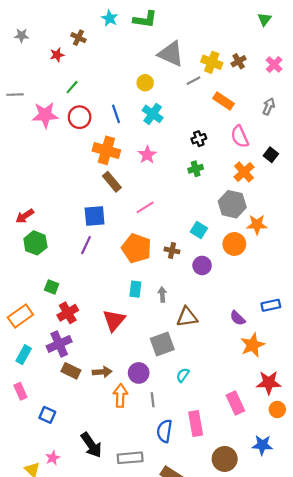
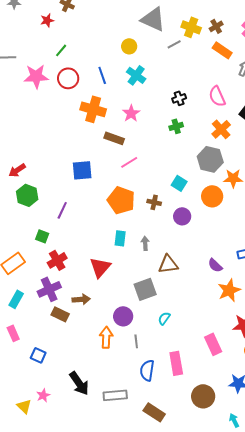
orange rectangle: (224, 101) -> (222, 50), moved
brown rectangle: (112, 182) -> (114, 138), moved, turned -30
purple line: (86, 245) -> (62, 210), moved
brown arrow: (102, 372) -> (81, 299), moved

